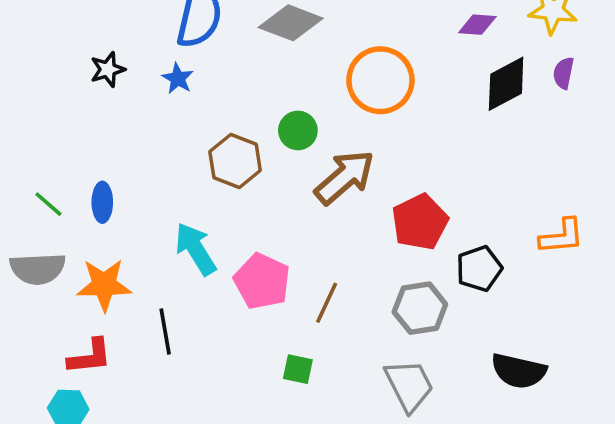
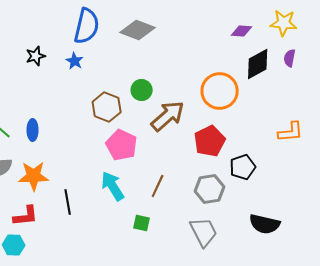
orange circle: (380, 80) -> (220, 91), moved
orange L-shape: (562, 236) -> (291, 132), moved
cyan arrow: (196, 249) -> (113, 186), moved
pink pentagon: (262, 281) -> (122, 145), moved

